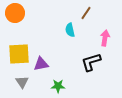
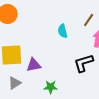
brown line: (86, 13) -> (89, 20), moved
gray triangle: (22, 82) -> (15, 83), turned 32

